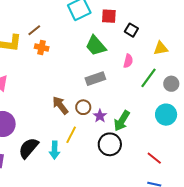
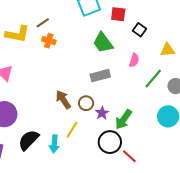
red line: (154, 158) -> (129, 156), moved

